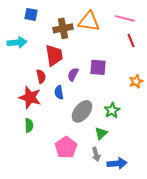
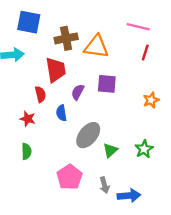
blue square: (31, 14) -> (29, 22), size x1.5
orange triangle: (89, 21) -> (96, 47), moved
red line: (131, 40) -> (145, 52), turned 40
red star: (30, 97) -> (28, 119), size x0.6
green star: (112, 110) -> (144, 149), moved
green triangle: (101, 133) -> (110, 150), moved

